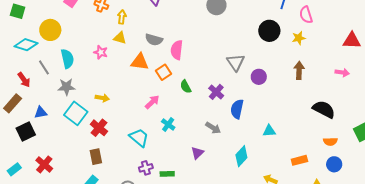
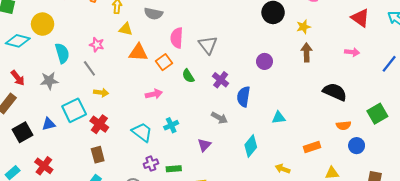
yellow triangle: (120, 38) -> (126, 29), moved
yellow star: (299, 38) -> (304, 27), moved
gray semicircle: (154, 40) -> (153, 14), moved
red triangle: (352, 41) -> (360, 18), turned 36
gray triangle: (236, 62) -> (208, 45), moved
gray line: (44, 67) -> (89, 68), moved
gray star: (66, 87) -> (49, 81), moved
pink arrow: (152, 102) -> (154, 94), turned 35
blue triangle: (41, 112) -> (49, 124), moved
cyan square: (76, 113) -> (74, 110), turned 30
cyan cross: (168, 125) -> (171, 125), moved, turned 32
blue circle: (334, 164) -> (357, 146), moved

